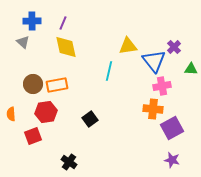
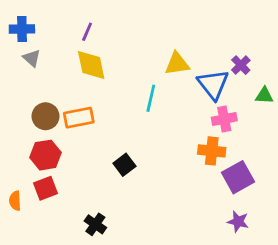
blue cross: (32, 21) -> (22, 29), moved
red hexagon: (46, 112) -> (46, 155), moved
orange semicircle: (11, 114) -> (15, 201), moved

